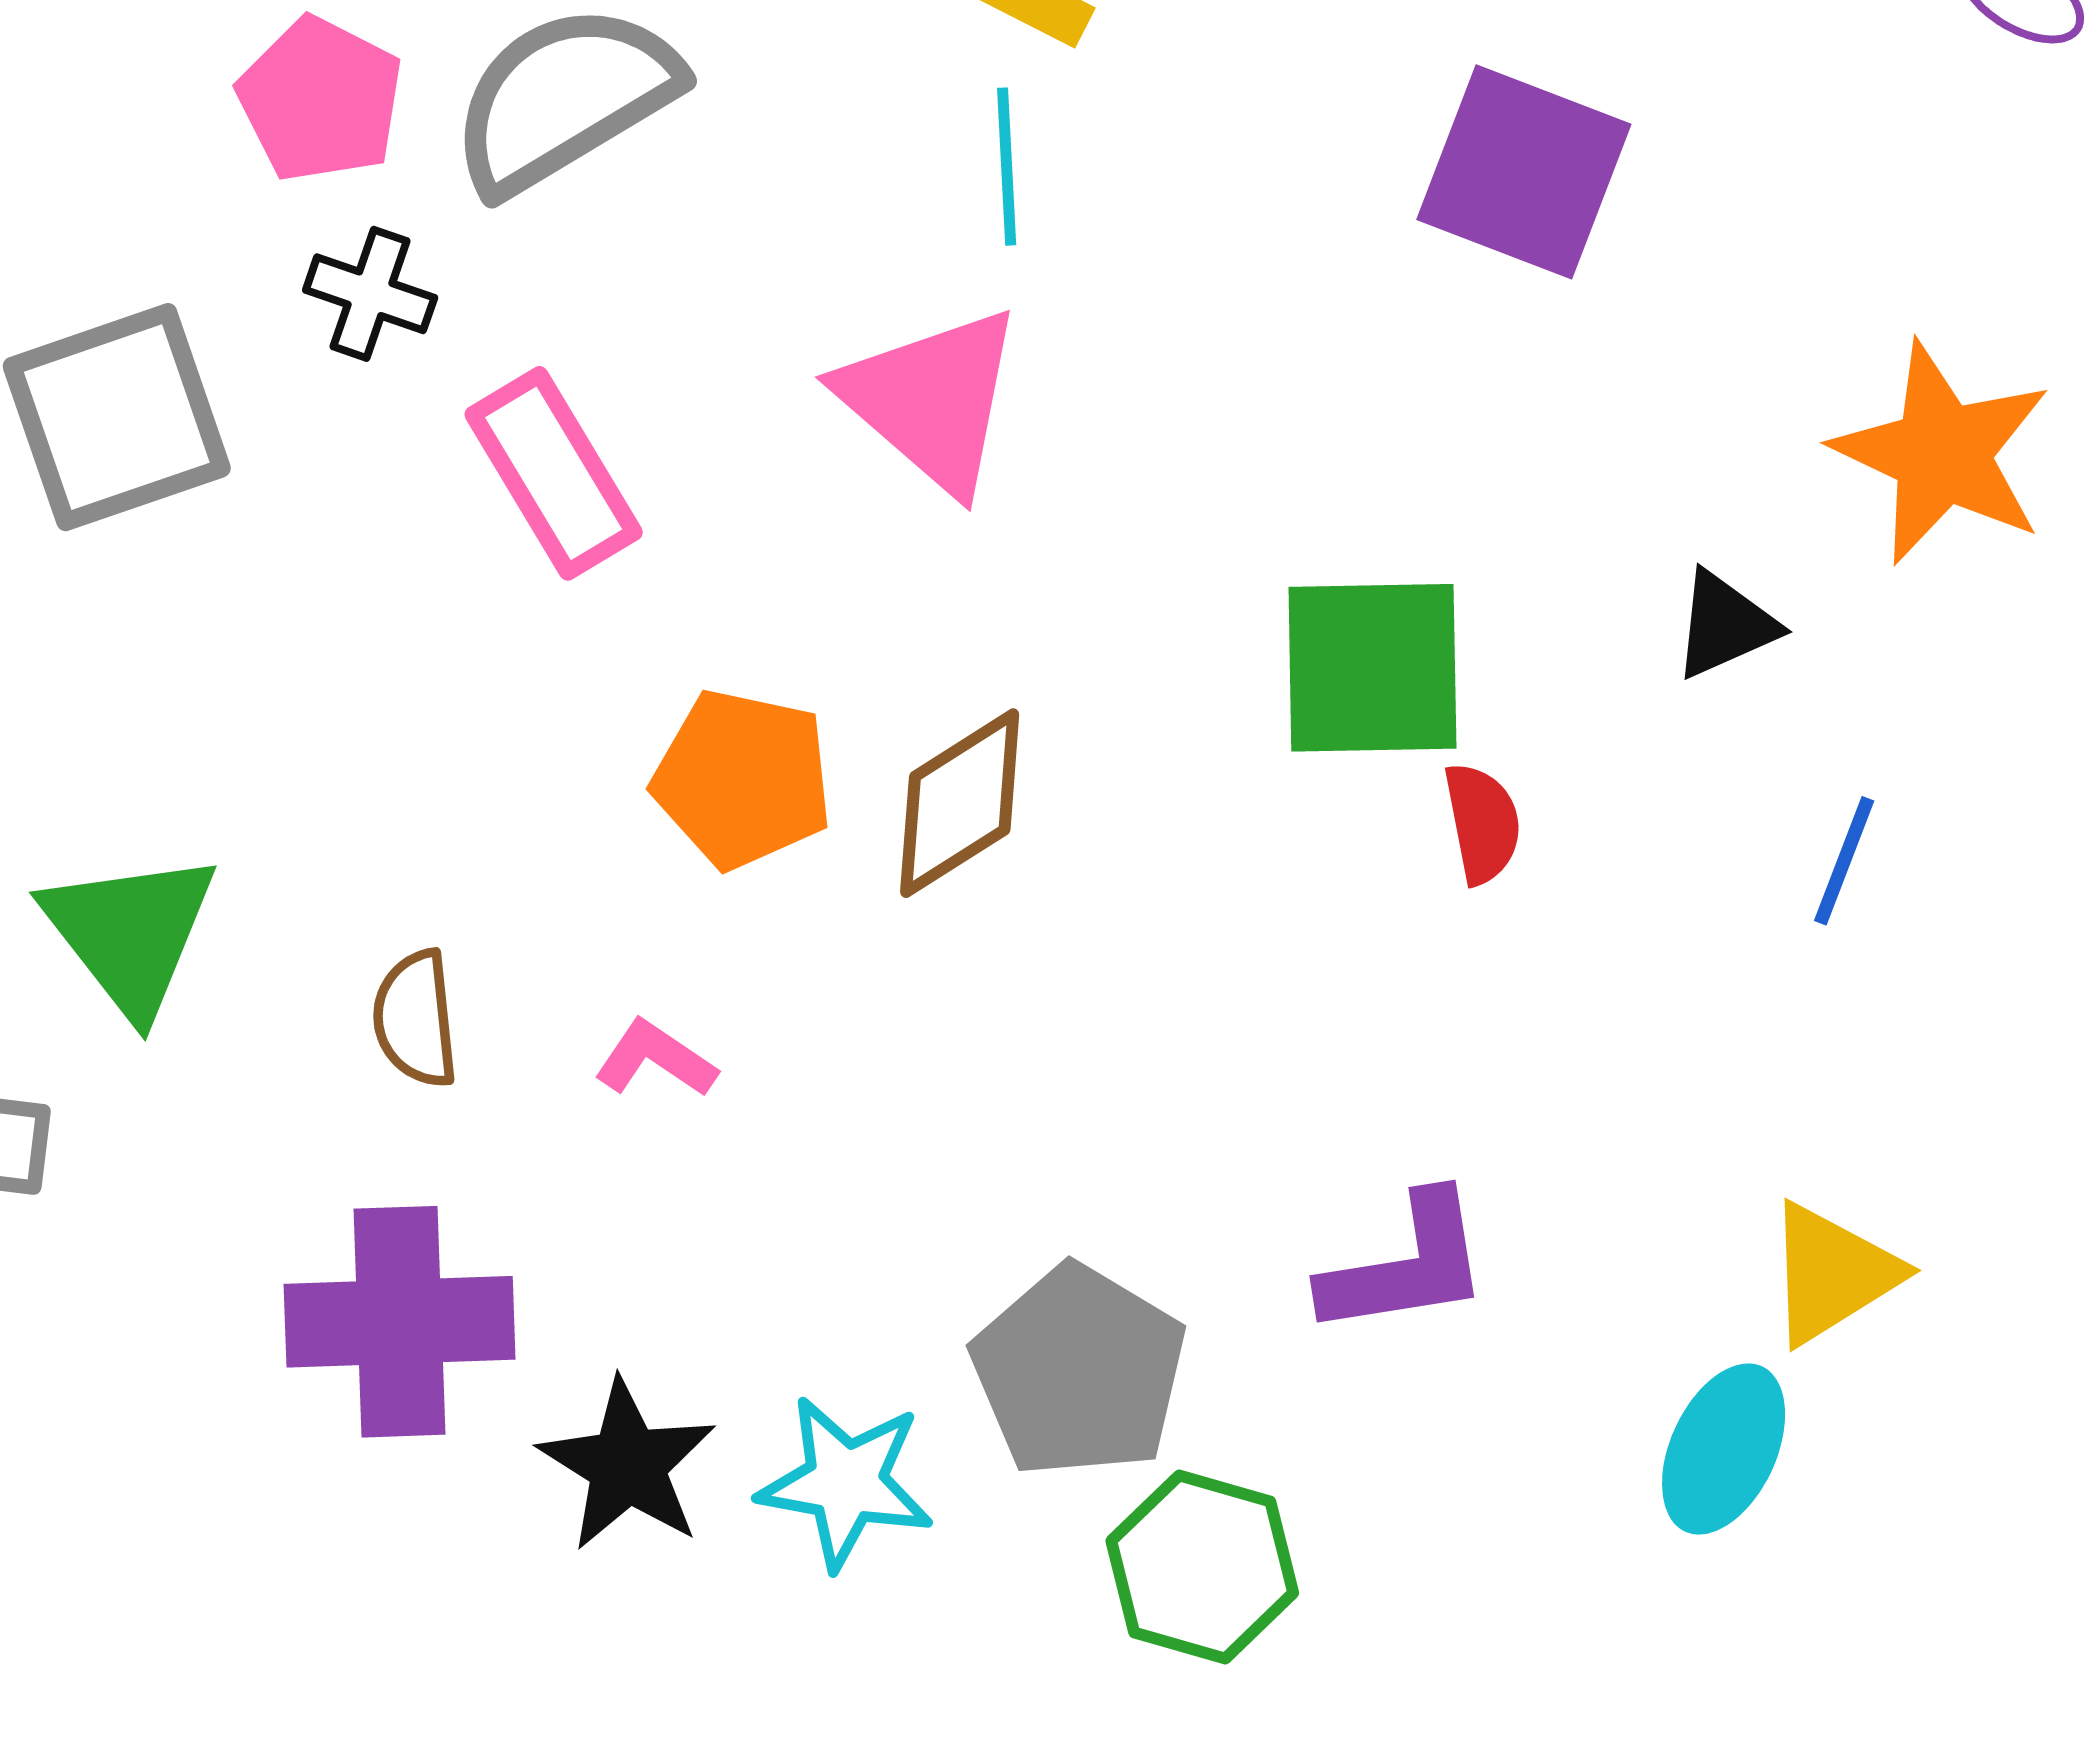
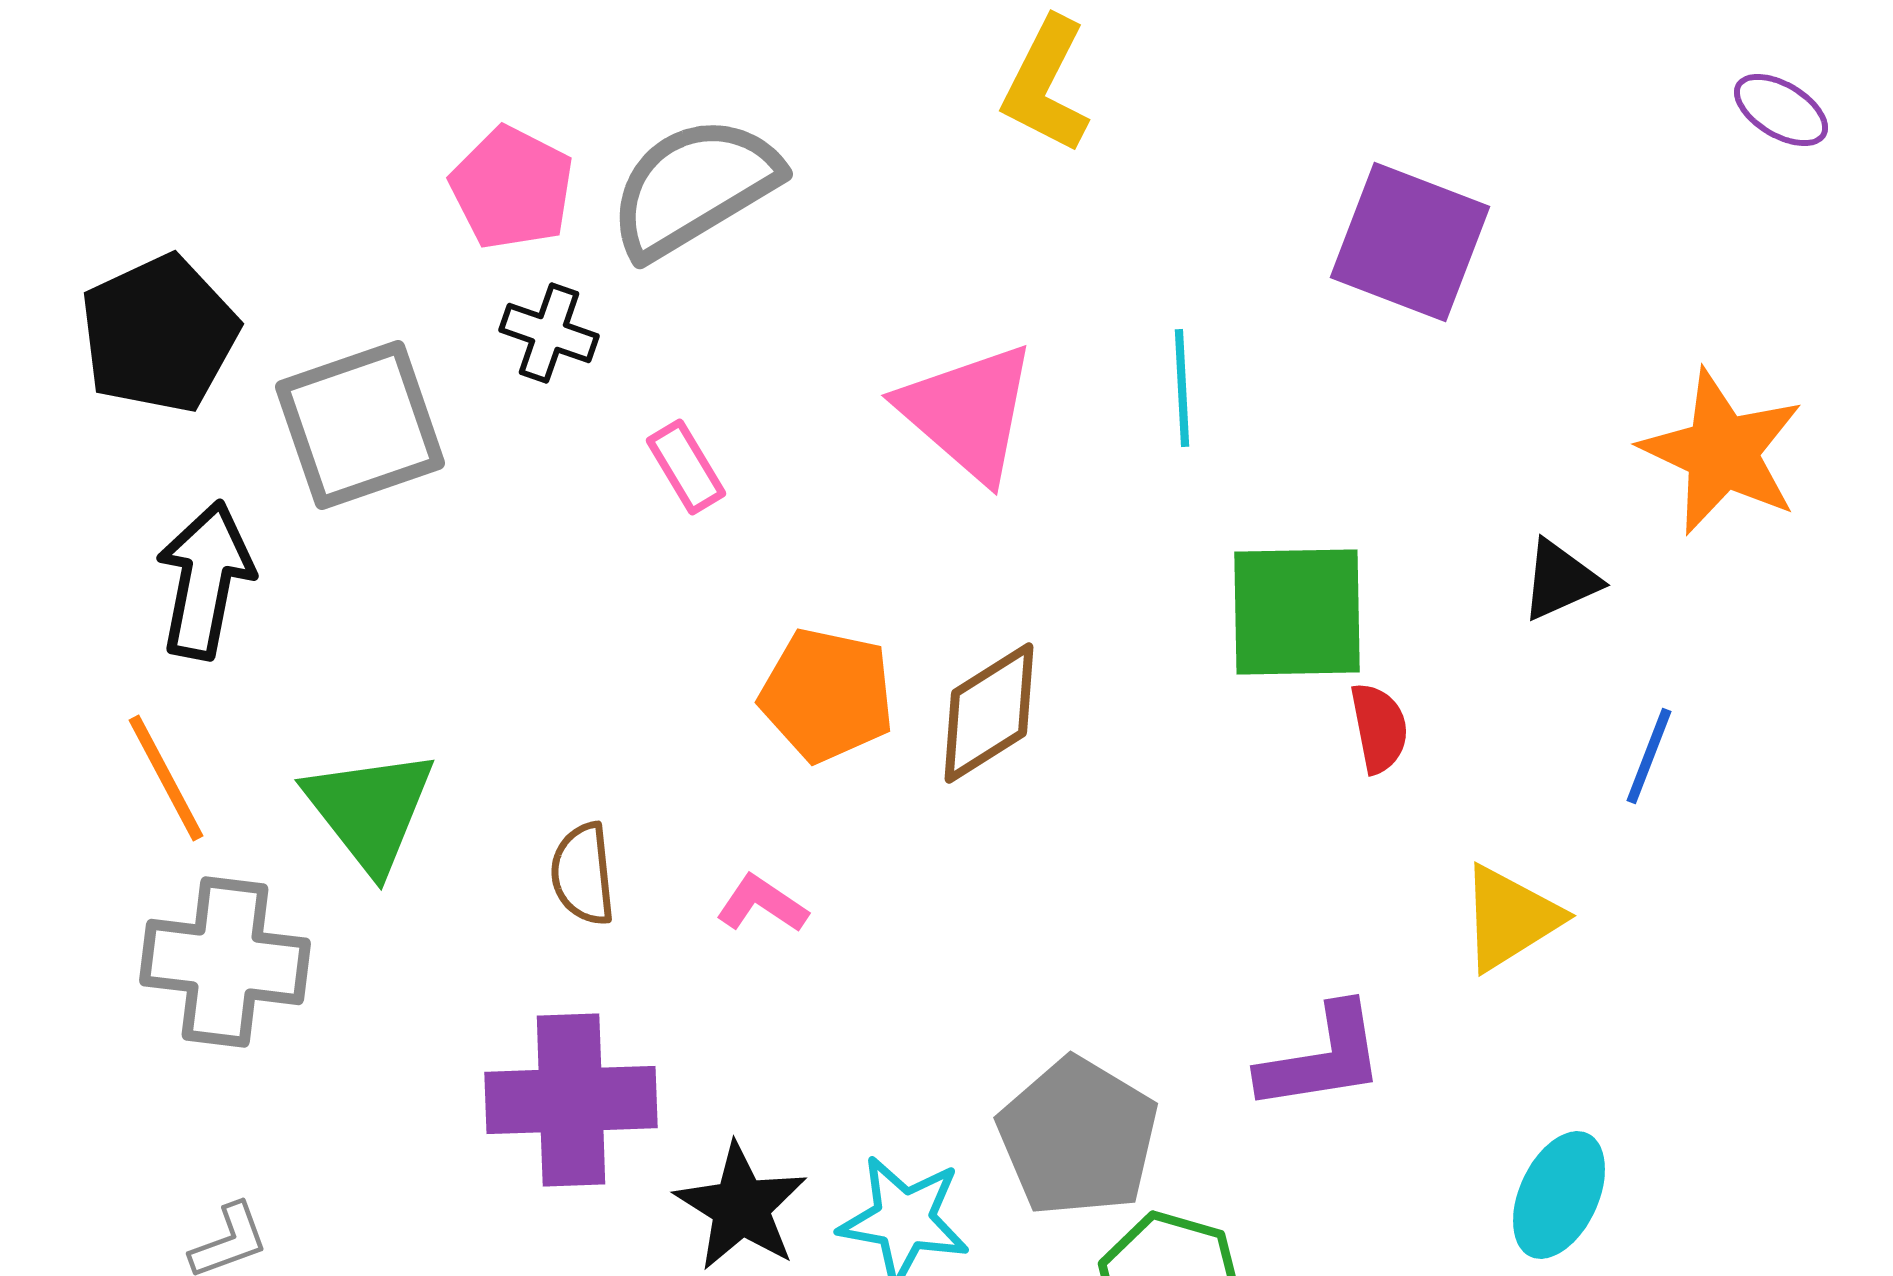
cyan line: (1007, 167) -> (1182, 388), moved
pink rectangle: (554, 473) -> (686, 467), size x0.6
yellow triangle: (1832, 1273) -> (1510, 918), moved

